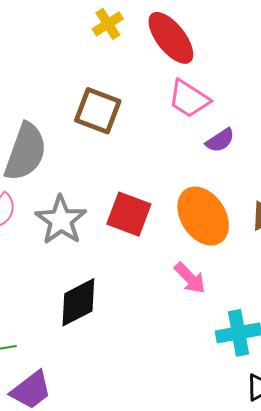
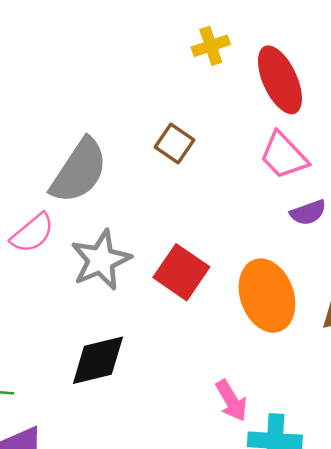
brown square: (98, 111) -> (174, 144), size x0.7
pink arrow: (190, 278) -> (231, 401), moved

